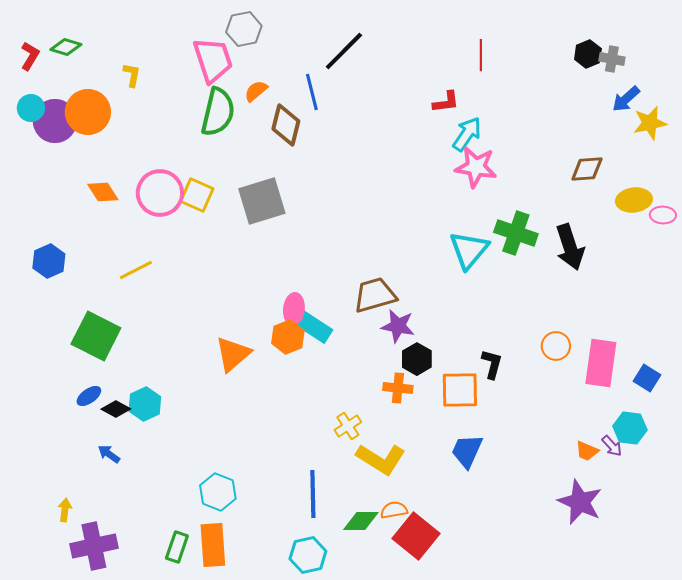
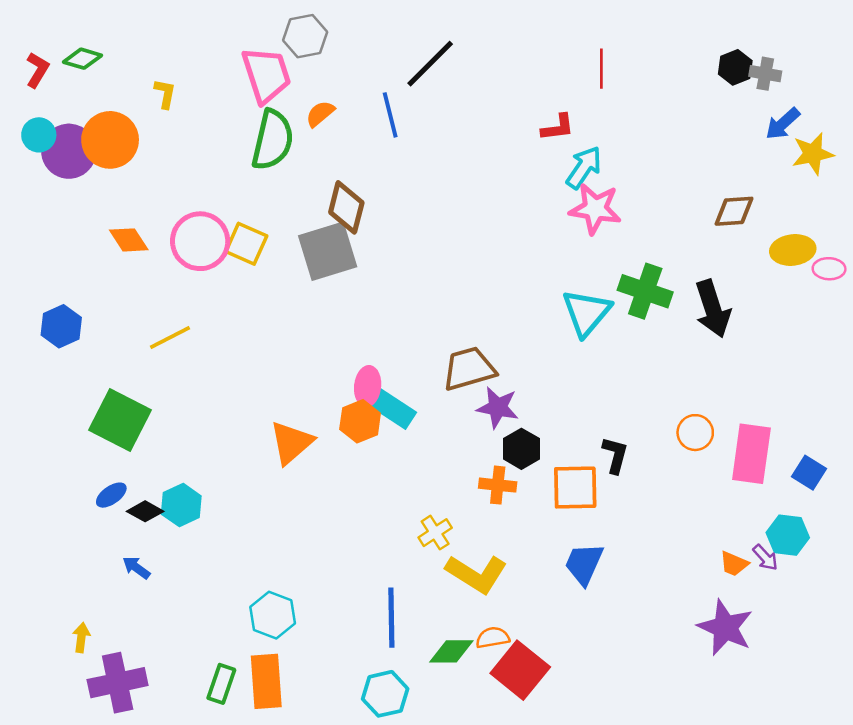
brown diamond: (286, 125) -> (346, 207), moved

